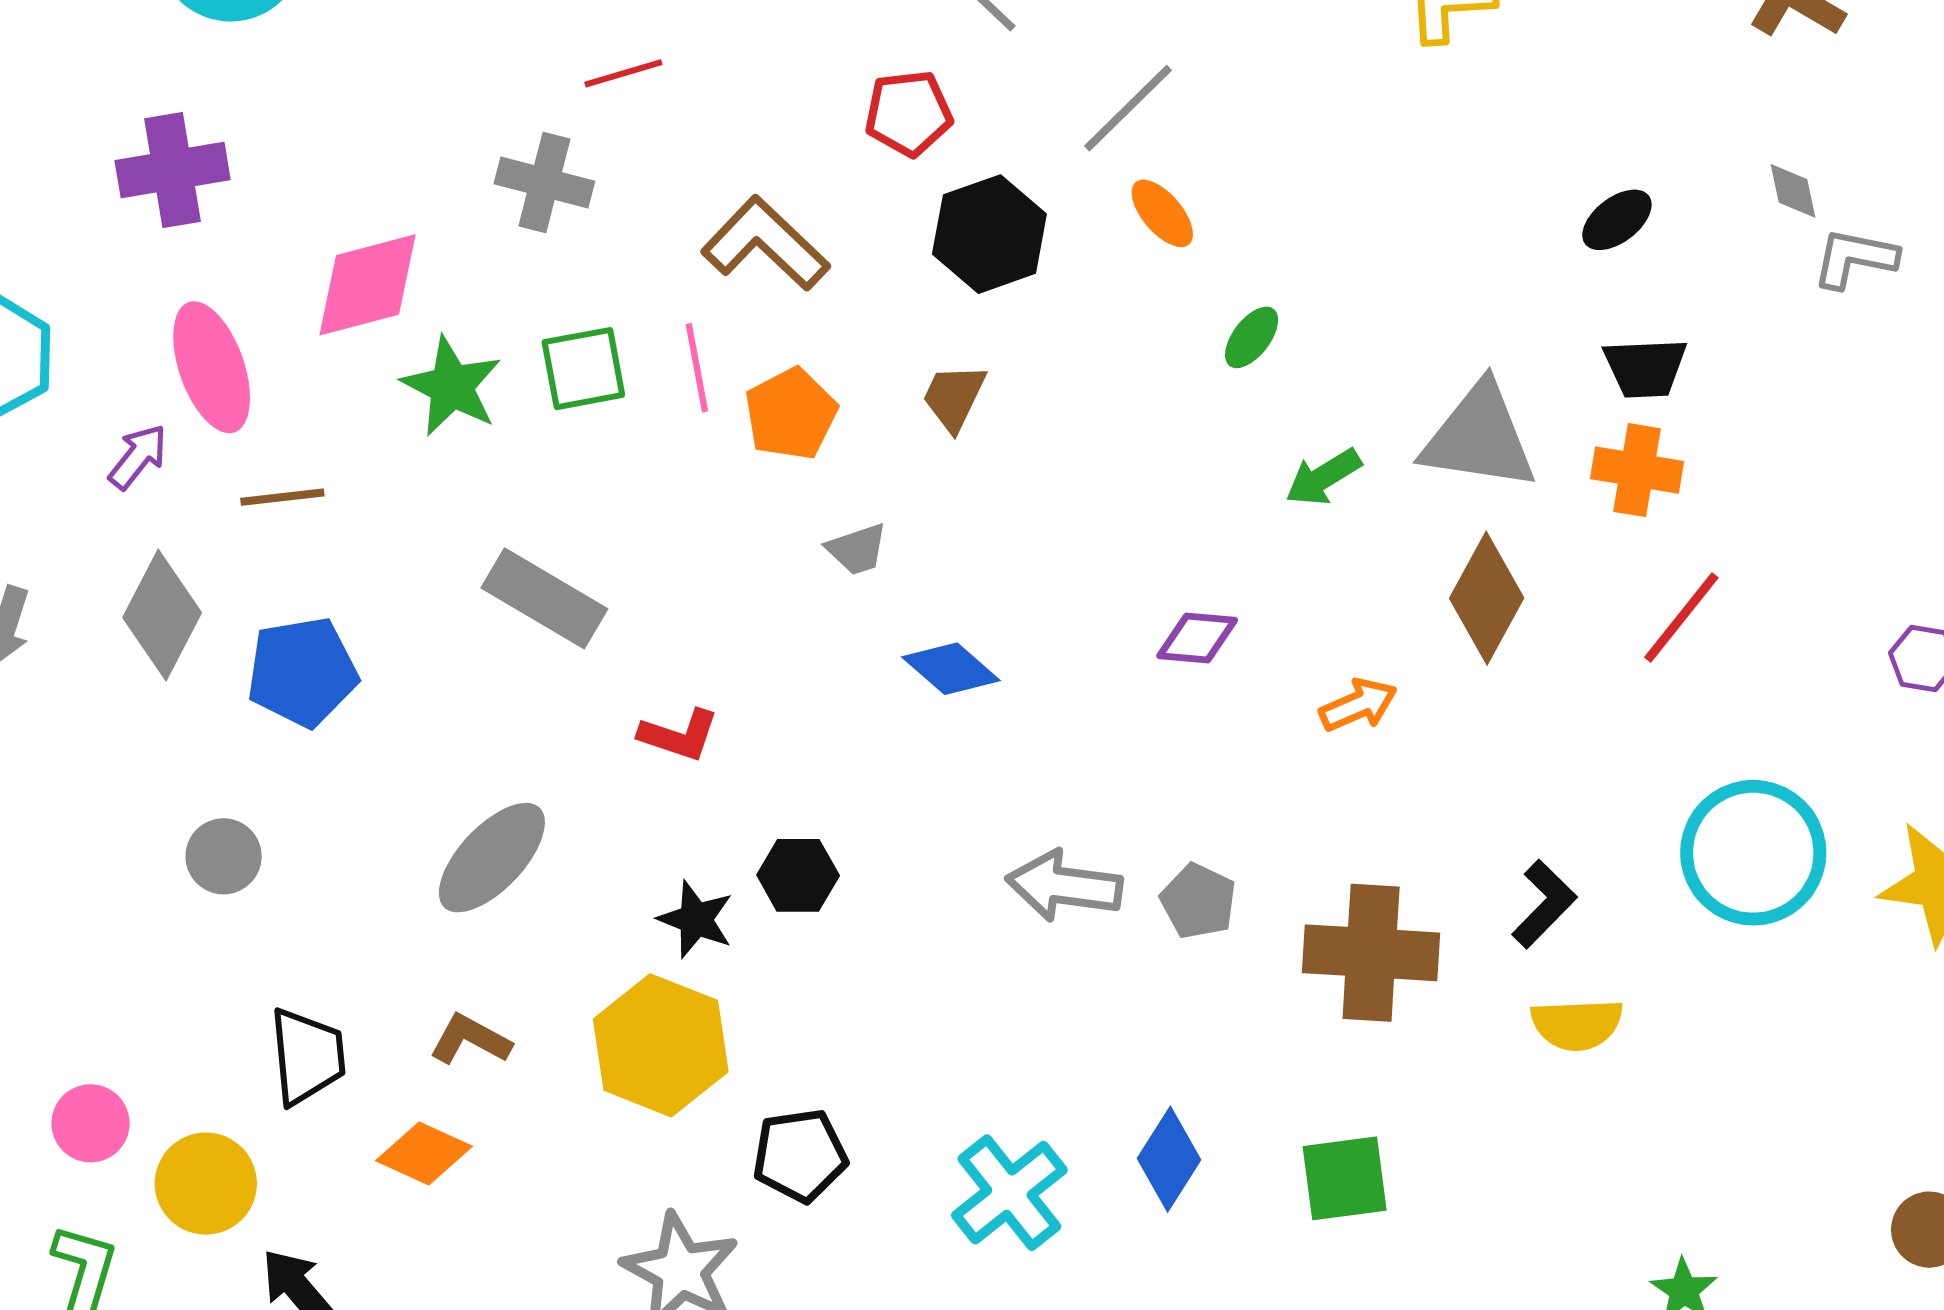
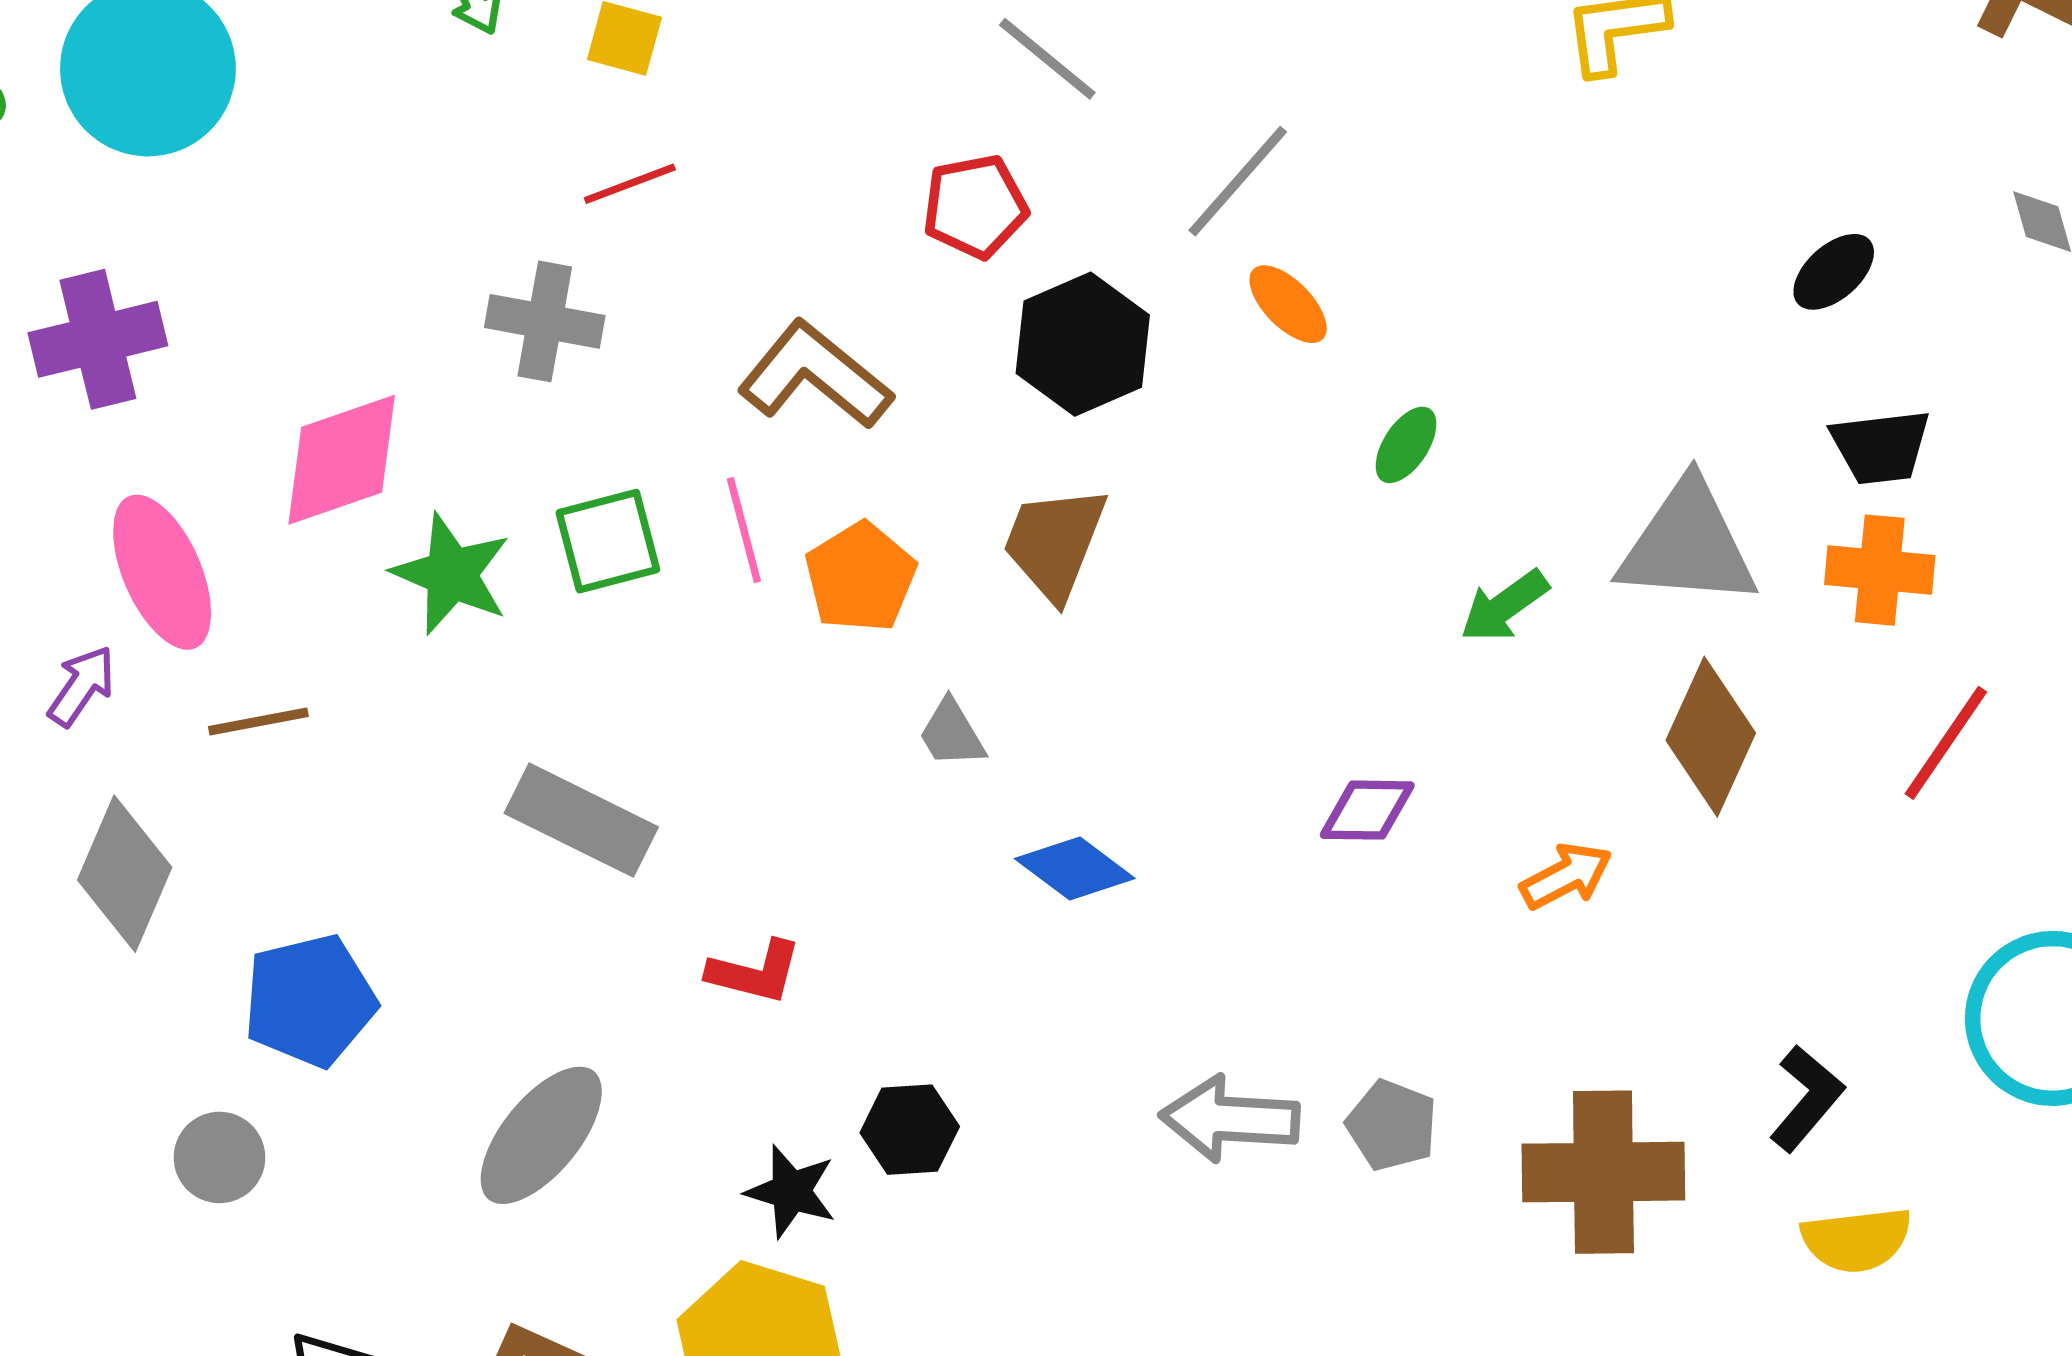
brown trapezoid: (954, 397) -> (1054, 543), size x1.4
gray trapezoid: (857, 549) -> (952, 734), turned 82
blue pentagon: (302, 672) -> (310, 1001), moved

